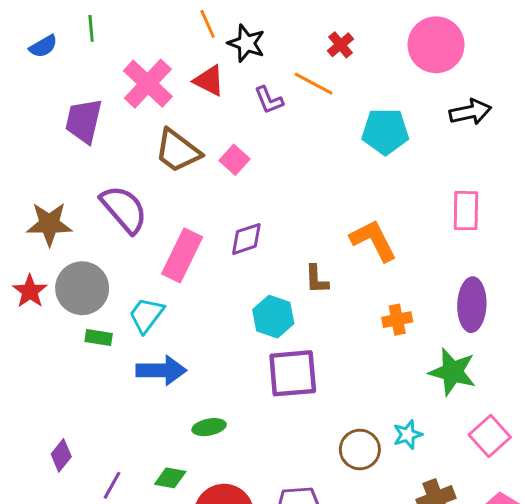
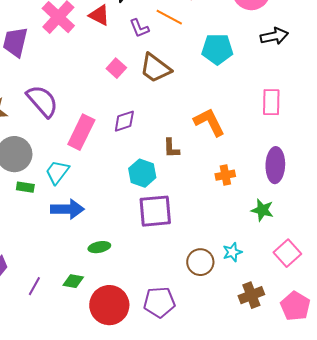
brown trapezoid: (178, 151) -> (155, 68), moved
green star: (452, 372) -> (262, 210), size x0.7

